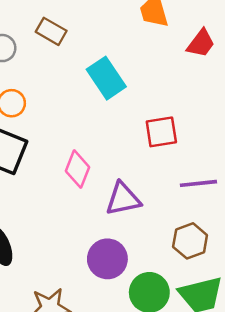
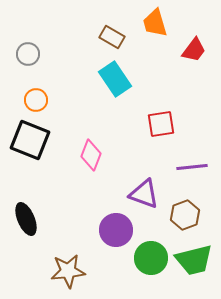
brown rectangle: (51, 31) -> (112, 37), moved
purple triangle: (123, 199) -> (144, 194), moved, turned 32

